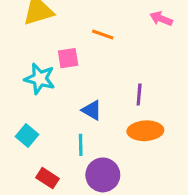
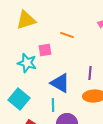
blue triangle: (92, 110) -> (60, 83), size x1.5
cyan square: (27, 135) -> (19, 99), size x1.5

